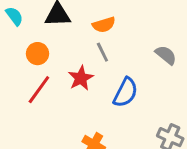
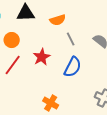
gray line: (102, 52) -> (71, 39), moved

